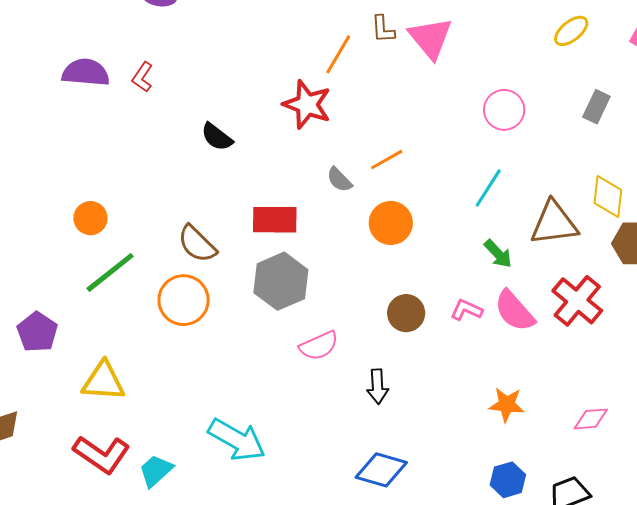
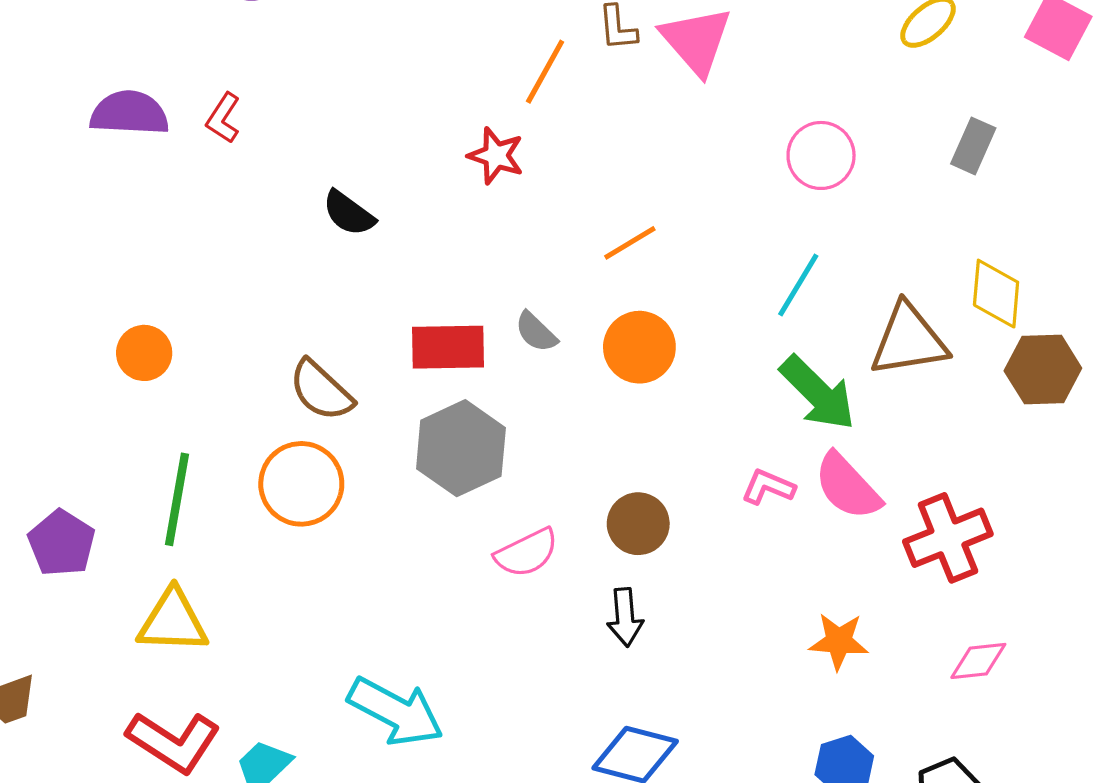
red star: (307, 104) -> (496, 156), size x0.7
gray semicircle: (339, 180) -> (536, 332), moved
green arrow: (498, 254) -> (818, 393), size x1.6
green line: (110, 272) -> (177, 499), moved, turned -40
red cross: (577, 301) -> (948, 538), moved, turned 30
brown circle: (406, 313) -> (638, 524), moved

